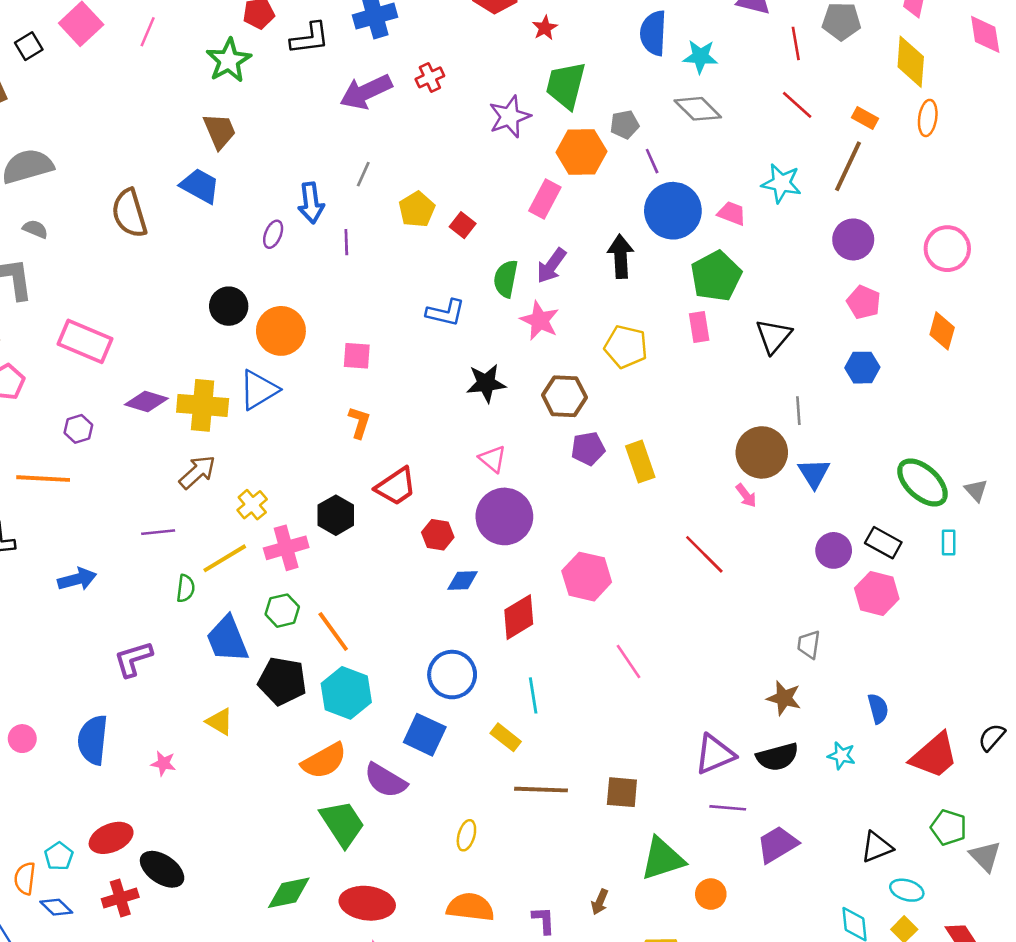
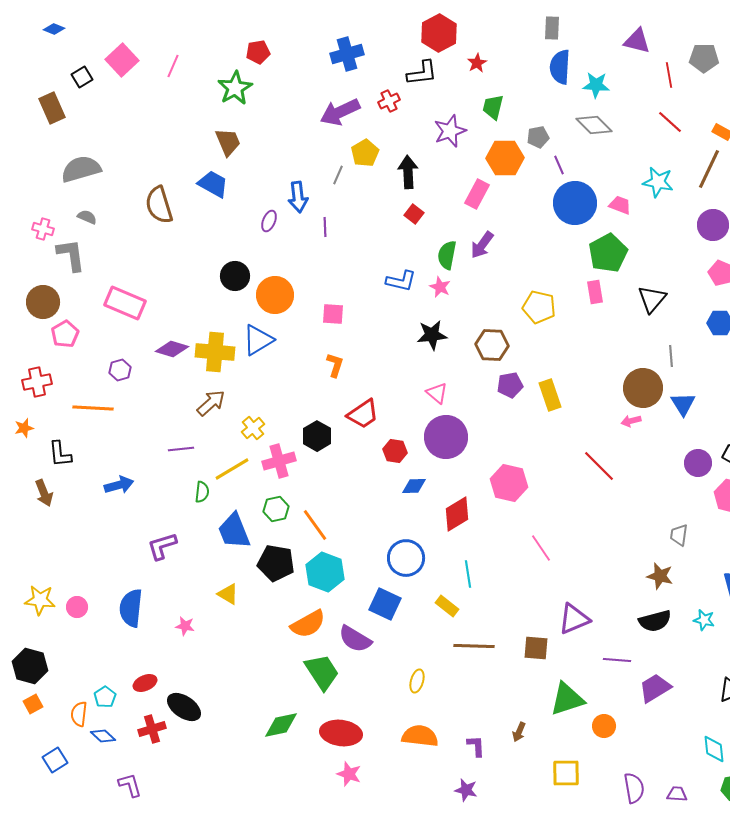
black L-shape: (310, 38) -> (422, 73), moved
green trapezoid: (566, 85) -> (493, 107), size x0.7
yellow pentagon: (417, 209) -> (365, 153), moved
black arrow: (621, 256) -> (408, 172), moved
pink star: (540, 320) -> (440, 287), moved, size x0.7
pink arrow: (746, 496) -> (631, 421), turned 114
purple triangle: (715, 754) -> (574, 619), moved
red ellipse: (111, 838) -> (145, 683), size x0.7

